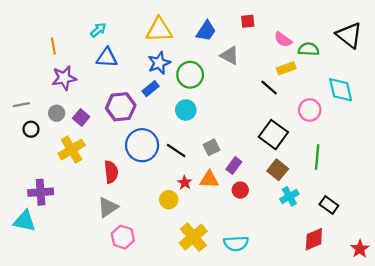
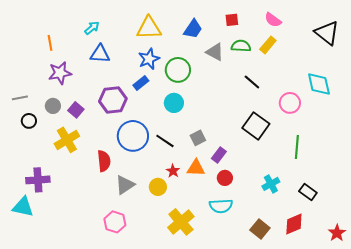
pink semicircle: (283, 40) -> (273, 20), moved
green semicircle: (309, 49) -> (241, 46), moved
yellow rectangle: (286, 68) -> (268, 45), moved, turned -30
brown square: (278, 170) -> (260, 229), moved
gray triangle: (108, 207) -> (125, 185), moved
cyan semicircle: (236, 243) -> (221, 206), moved

